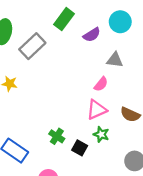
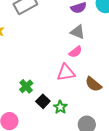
gray triangle: (115, 60) -> (78, 32), moved
green star: (101, 134) -> (60, 107), moved

